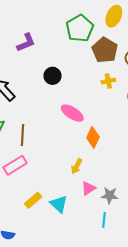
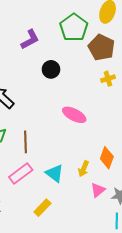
purple L-shape: (26, 43) -> (30, 40), moved
black circle: (52, 76) -> (51, 69), moved
orange diamond: (93, 137) -> (107, 158), moved
cyan triangle: (59, 204) -> (55, 173), moved

